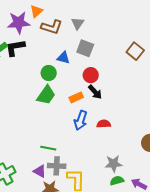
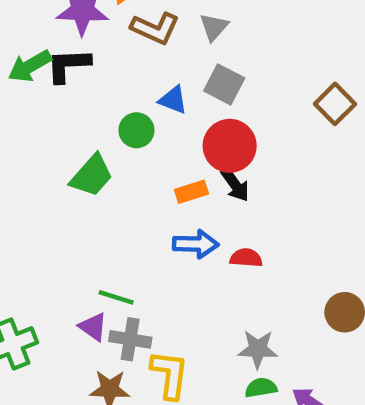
red circle: (91, 75) -> (230, 146), size x1.5
green trapezoid: (46, 95) -> (92, 176), moved
blue arrow: (81, 120) -> (196, 244), turned -114
purple triangle: (40, 171) -> (93, 327), moved

